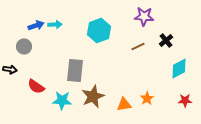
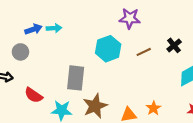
purple star: (144, 16) -> (130, 18), moved
cyan hexagon: (99, 30) -> (108, 49), moved

